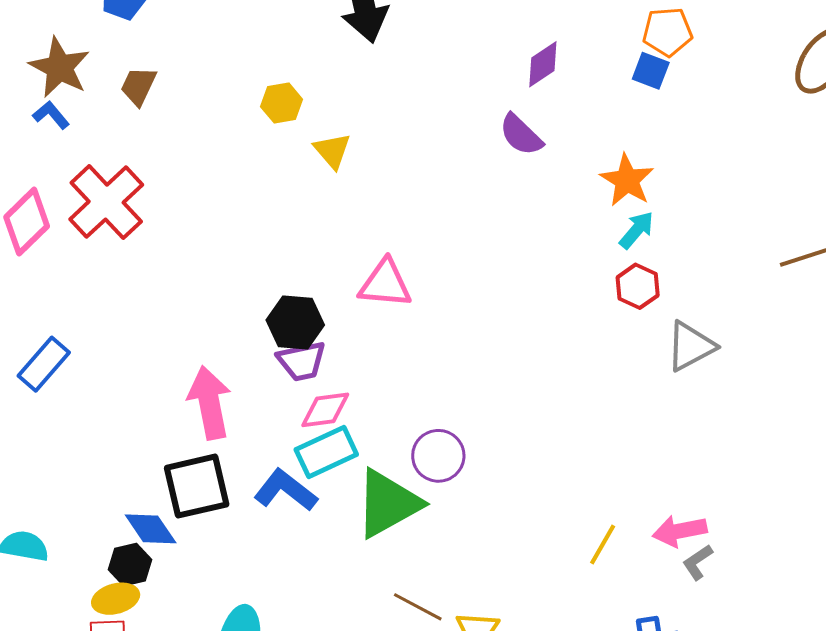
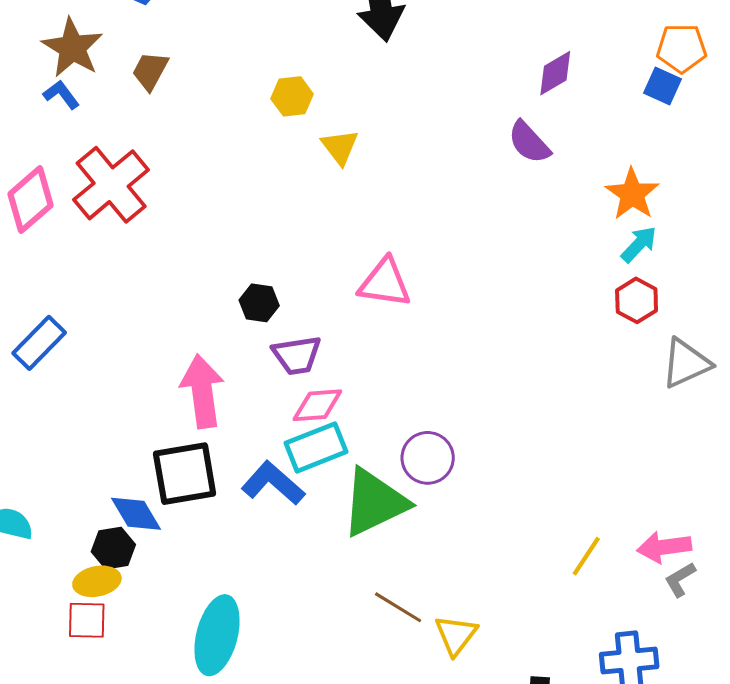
black hexagon: (295, 323) -> (259, 303), moved, size x0.7

